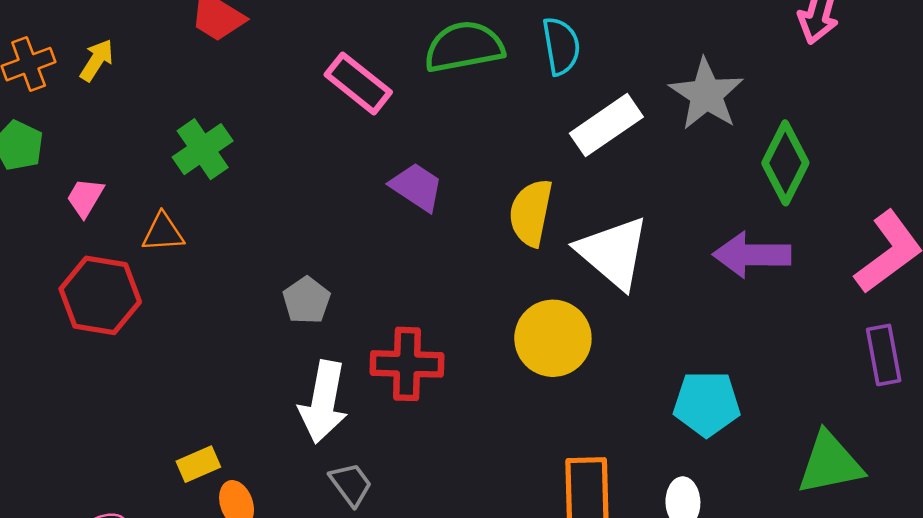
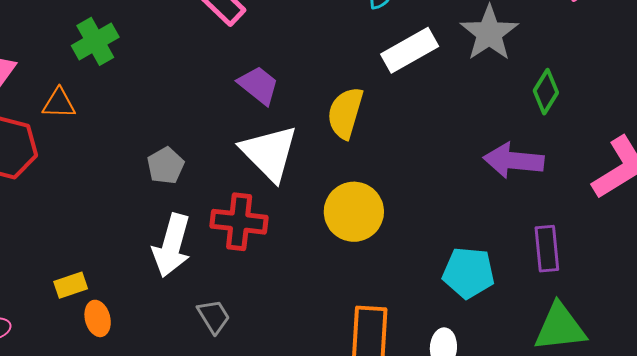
green diamond: (785, 163) -> (546, 92), size x0.7
white triangle: (613, 252) -> (269, 153), moved
purple rectangle: (884, 355) -> (547, 249), moved
gray trapezoid: (351, 484) -> (214, 316), moved

